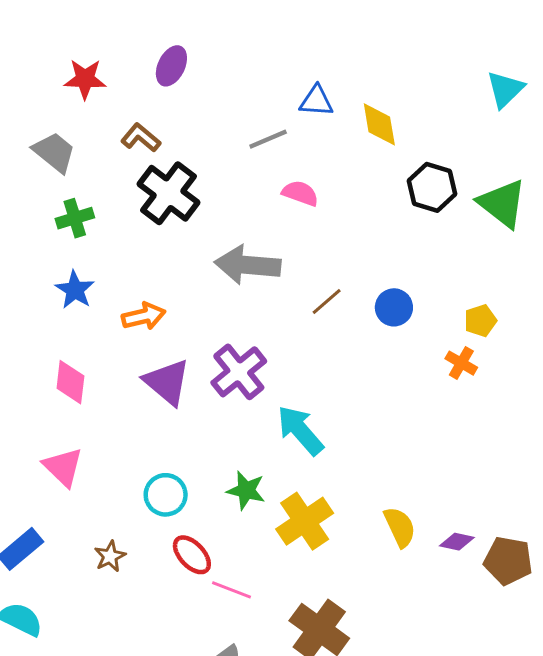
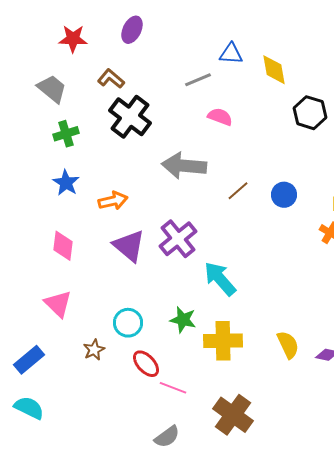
yellow cross: (305, 521) -> (223, 341), turned 33
brown star: (110, 556) -> (94, 350), moved

